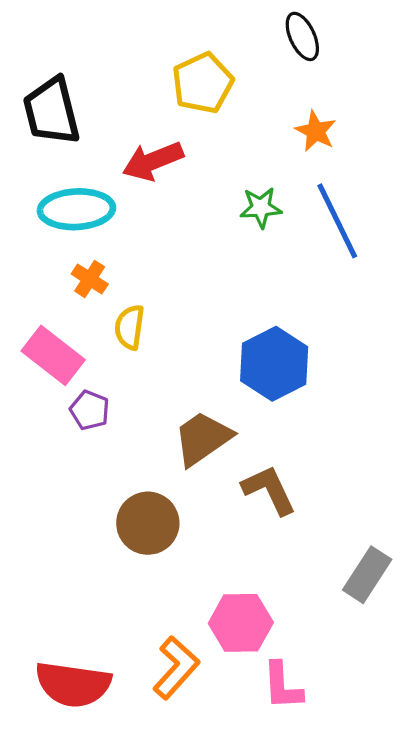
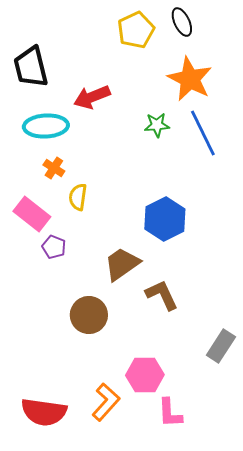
yellow pentagon: (203, 83) -> (136, 30), moved
orange star: (316, 131) -> (190, 79), size x1.8

